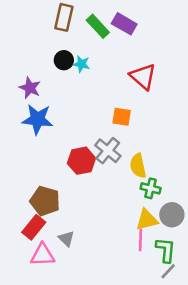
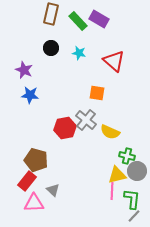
cyan star: (81, 64) -> (79, 53), moved
blue star: (37, 119) -> (30, 95), size x0.7
yellow semicircle: (138, 166) -> (110, 132), turned -54
green cross: (151, 188) -> (127, 156), moved

